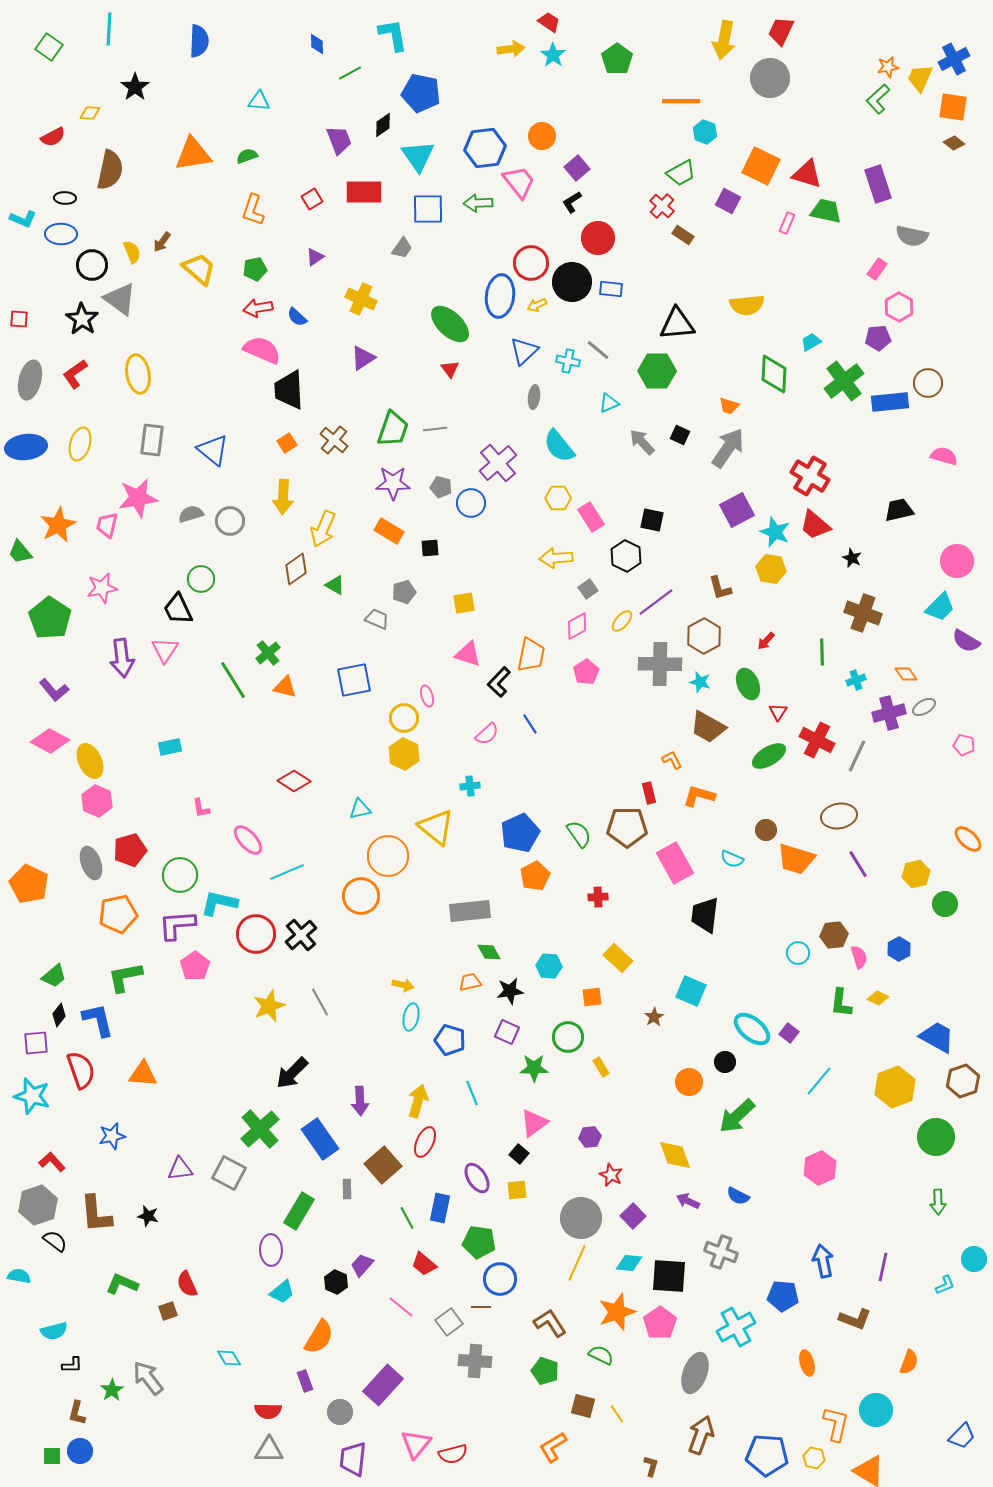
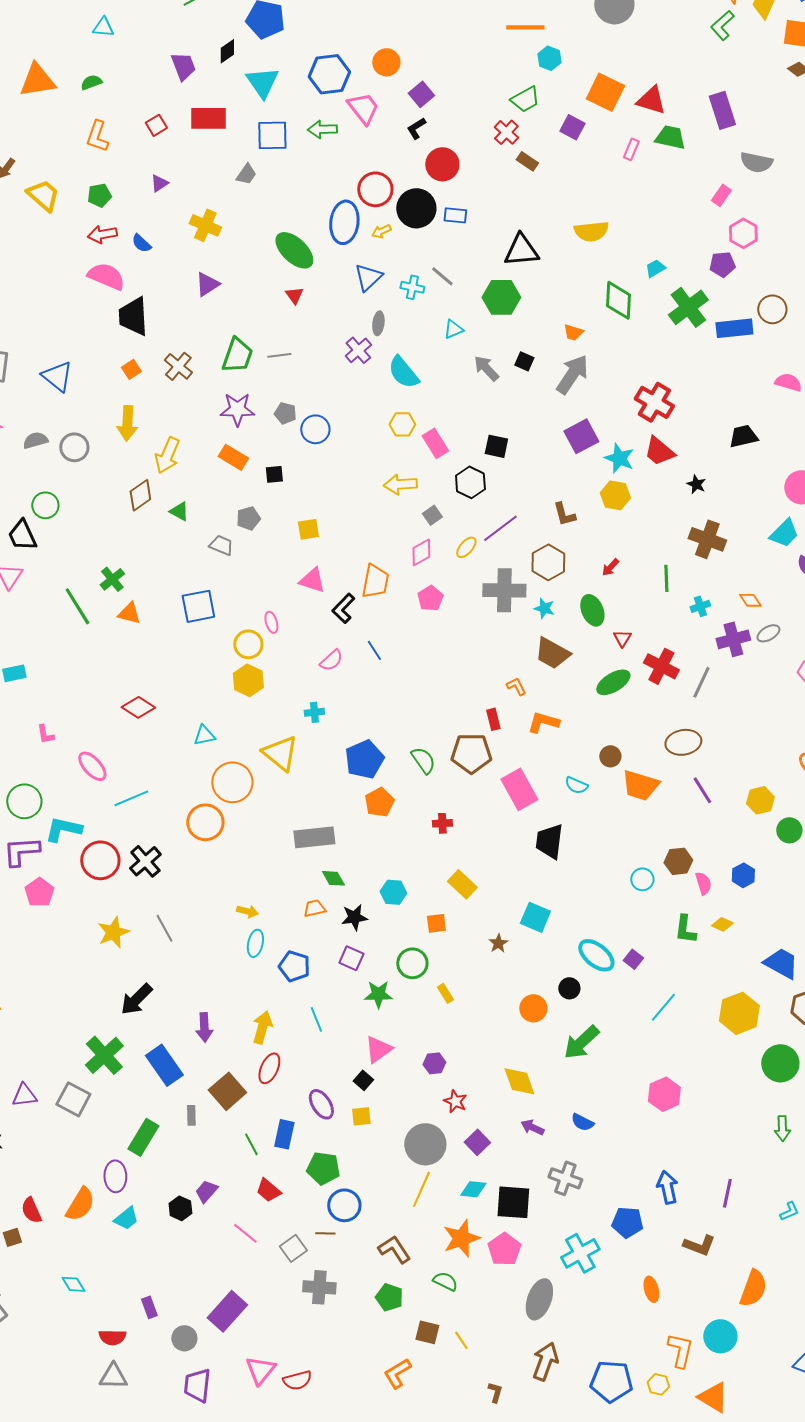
purple cross: (498, 463) -> (358, 350), moved, size x0.7
orange semicircle: (319, 1337) -> (80, 1204), moved
orange semicircle: (909, 1362) -> (753, 1288), size x1.5

